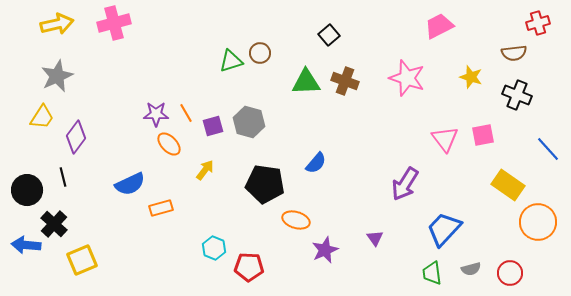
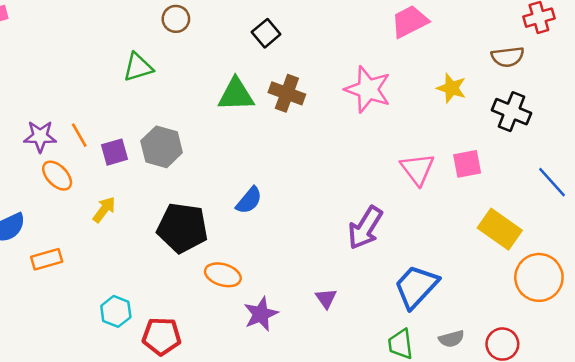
brown circle: (260, 53) -> (176, 19), moved

